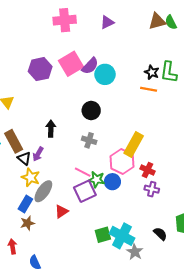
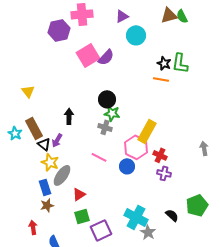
purple hexagon: (40, 69) -> (59, 30), moved
cyan circle: (105, 74) -> (136, 35), moved
green star: (96, 180) -> (112, 113), moved
purple square: (85, 191) -> (101, 230), moved
blue rectangle: (25, 204) -> (45, 187), turned -49
green square: (103, 235) -> (82, 216), moved

